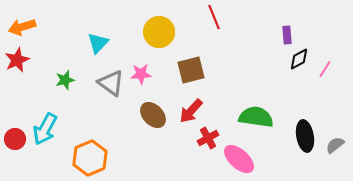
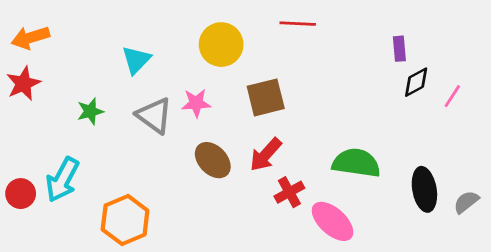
red line: (214, 17) -> (298, 24), turned -65

